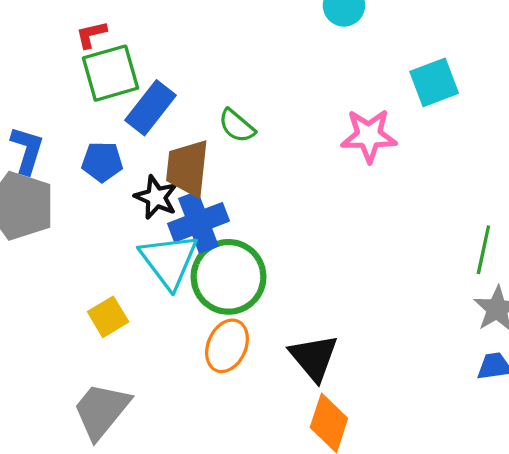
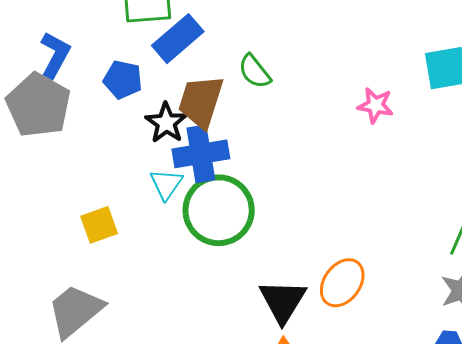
pink star: (369, 136) -> (375, 105), size x0.7
cyan triangle: (169, 261) -> (166, 184), size x0.6
orange ellipse: (227, 346) -> (342, 283), moved

